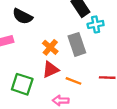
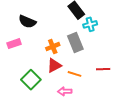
orange cross: (50, 47) -> (53, 47), turned 32
green square: (22, 84) -> (31, 80), turned 30

